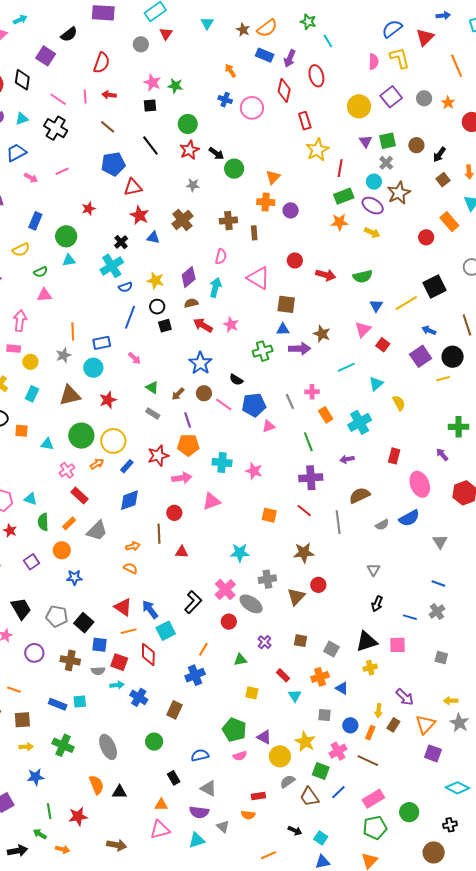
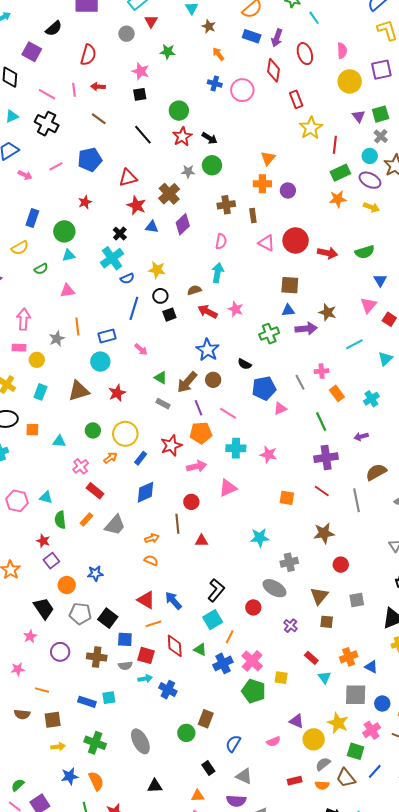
brown star: (243, 30) -> (209, 26), moved
pink semicircle: (374, 62) -> (342, 51), moved
green star: (175, 86) -> (168, 52), moved
purple square: (391, 97) -> (381, 70), turned 30
blue pentagon: (113, 164) -> (90, 160), moved
green circle: (234, 169) -> (212, 165), moved
brown cross: (182, 220) -> (169, 194), moved
red circle: (295, 260) -> (296, 240), size x1.6
purple diamond: (189, 277) -> (183, 224), moved
pink triangle: (259, 278) -> (266, 243), moved, size x0.7
pink triangle: (44, 295) -> (67, 291), moved
gray star: (63, 355) -> (57, 339), moved
brown arrow: (178, 394) -> (187, 382), size x1.6
pink line: (224, 405) -> (228, 413), moved
cyan cross: (360, 422) -> (371, 399), size x0.7
green circle: (81, 436) -> (93, 430), size x0.6
red star: (10, 531) -> (43, 541), moved
orange circle: (62, 550) -> (67, 585), moved
pink cross: (225, 590) -> (252, 661), moved
brown triangle: (296, 597) -> (319, 596), moved
cyan square: (166, 631) -> (213, 620), moved
gray square: (331, 649) -> (357, 600), moved, turned -35
green triangle: (240, 660) -> (200, 650), moved, turned 40
brown rectangle: (175, 710) -> (206, 719), moved
gray square: (324, 715) -> (356, 695), size x1.6
green pentagon: (234, 730) -> (254, 691), moved
blue semicircle: (200, 755) -> (233, 744), turned -42
orange semicircle: (96, 785) -> (96, 781), moved
orange semicircle: (248, 815) -> (322, 785), moved

